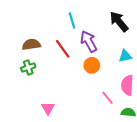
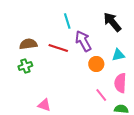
red line: (63, 49) -> (58, 48), turned -36
orange circle: (92, 65) -> (96, 64), moved
pink triangle: (48, 108) -> (44, 105), turned -40

